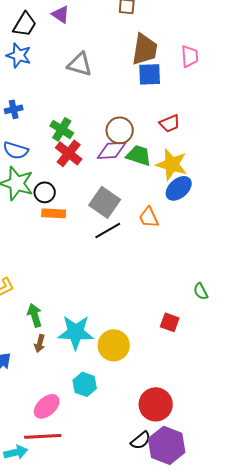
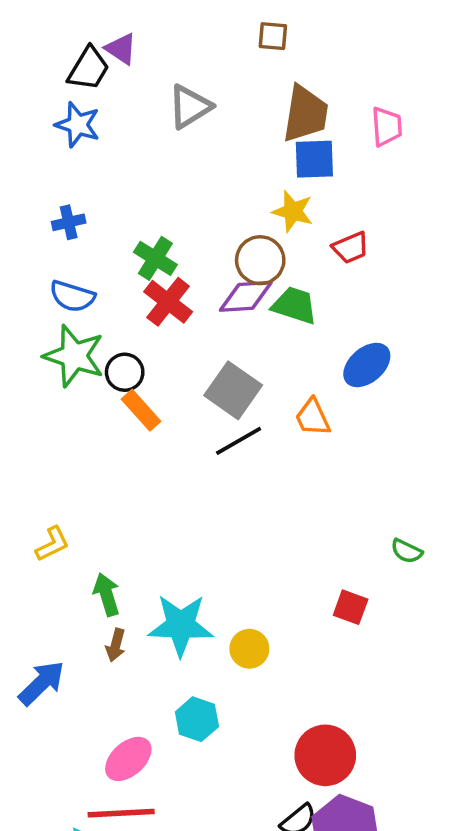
purple triangle: (61, 14) -> (121, 49), moved
gray triangle: (80, 64) -> (190, 107), moved, turned -48
yellow star: (172, 164) -> (293, 211), moved, size x0.7
orange rectangle: (54, 213) -> (141, 410), turned 45
green semicircle: (201, 291) -> (407, 551), turned -36
yellow circle: (114, 345) -> (249, 649), size x0.7

